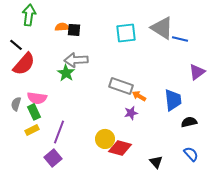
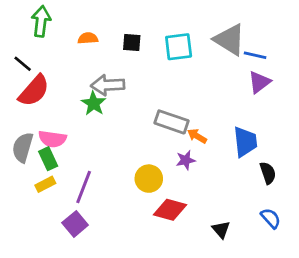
black square: (74, 30) -> (132, 43), moved
purple triangle: (197, 72) -> (259, 82), moved
gray semicircle: (16, 104) -> (23, 147), size x1.5
black semicircle: (189, 122) -> (268, 173), turned 84
yellow circle: (105, 139) -> (149, 179), moved

